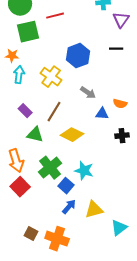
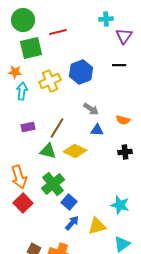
yellow cross: (51, 77) -> (50, 81), moved, turned 30
purple rectangle: (25, 111) -> (28, 127), turned -56
blue triangle: (102, 114) -> (97, 130), moved
green triangle: (35, 135) -> (48, 151), moved
cyan star: (84, 171) -> (120, 205), moved

